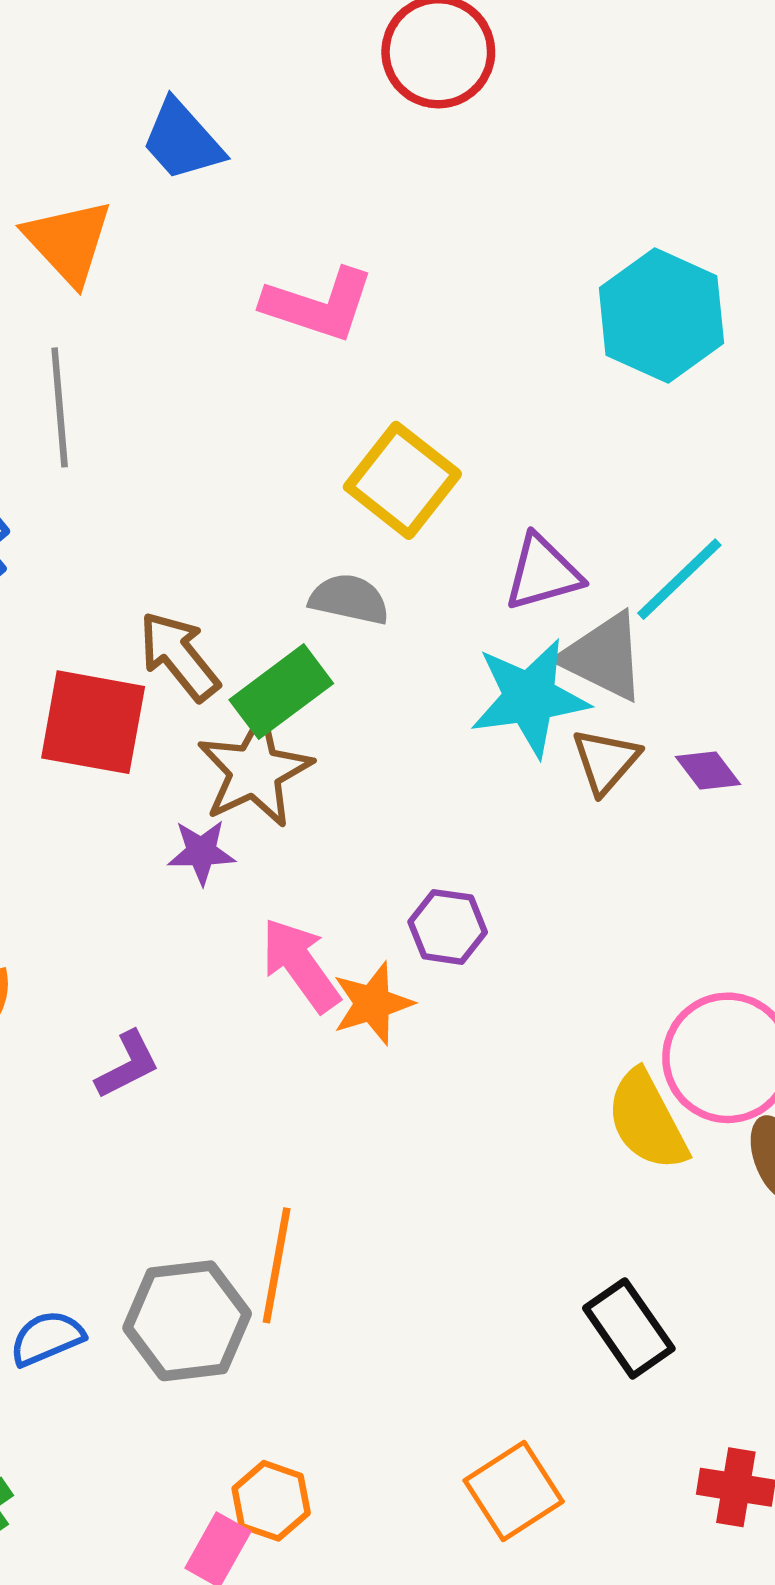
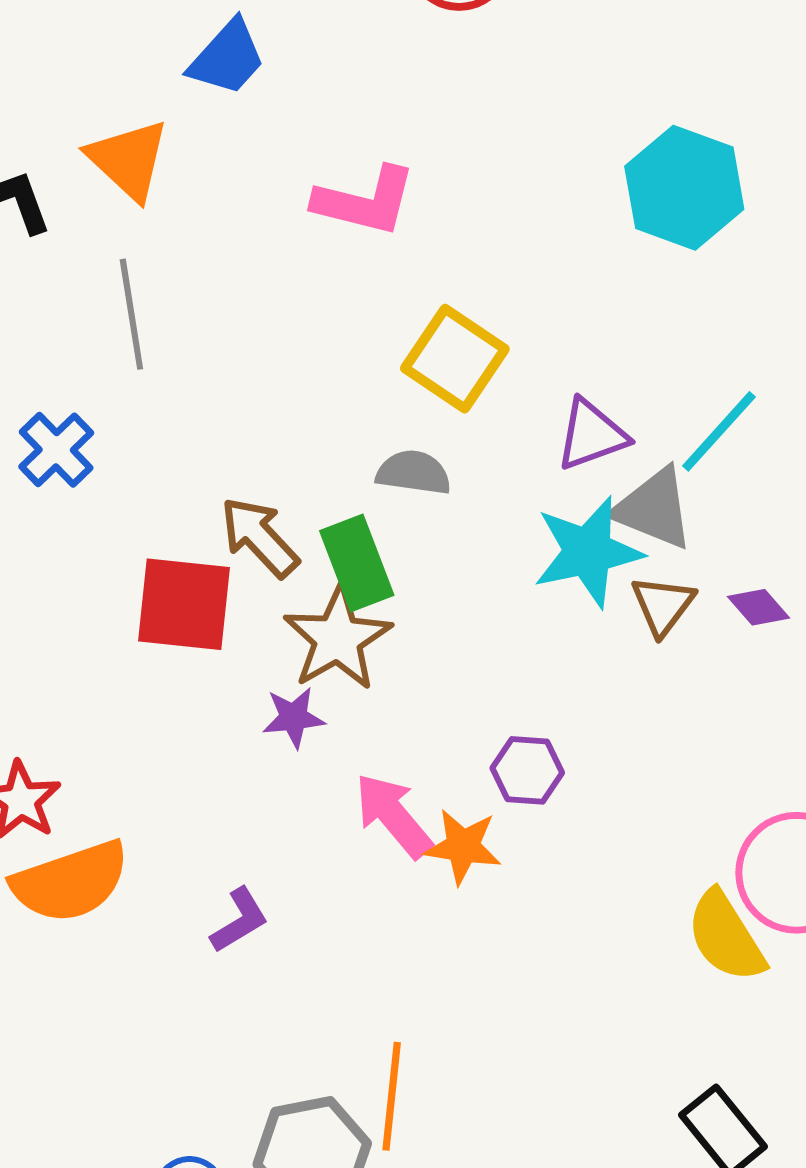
blue trapezoid: (182, 140) -> (227, 58), turned -92
green rectangle: (281, 692) -> (357, 563), turned -70
orange star: (373, 1003) -> (463, 846), turned 30

